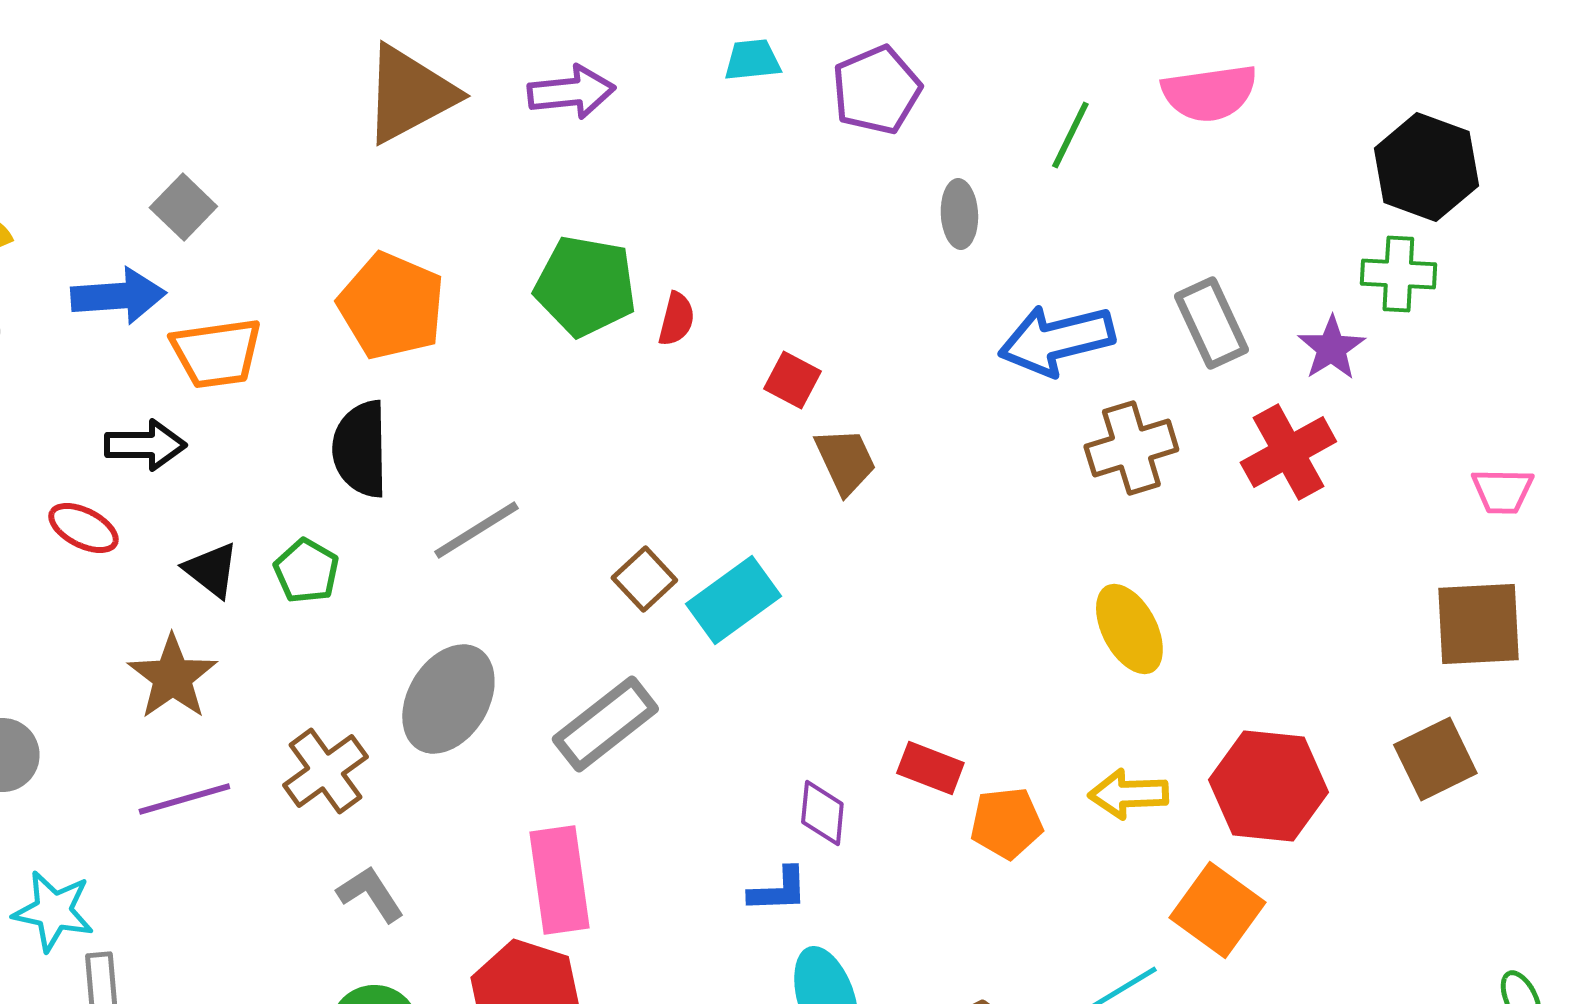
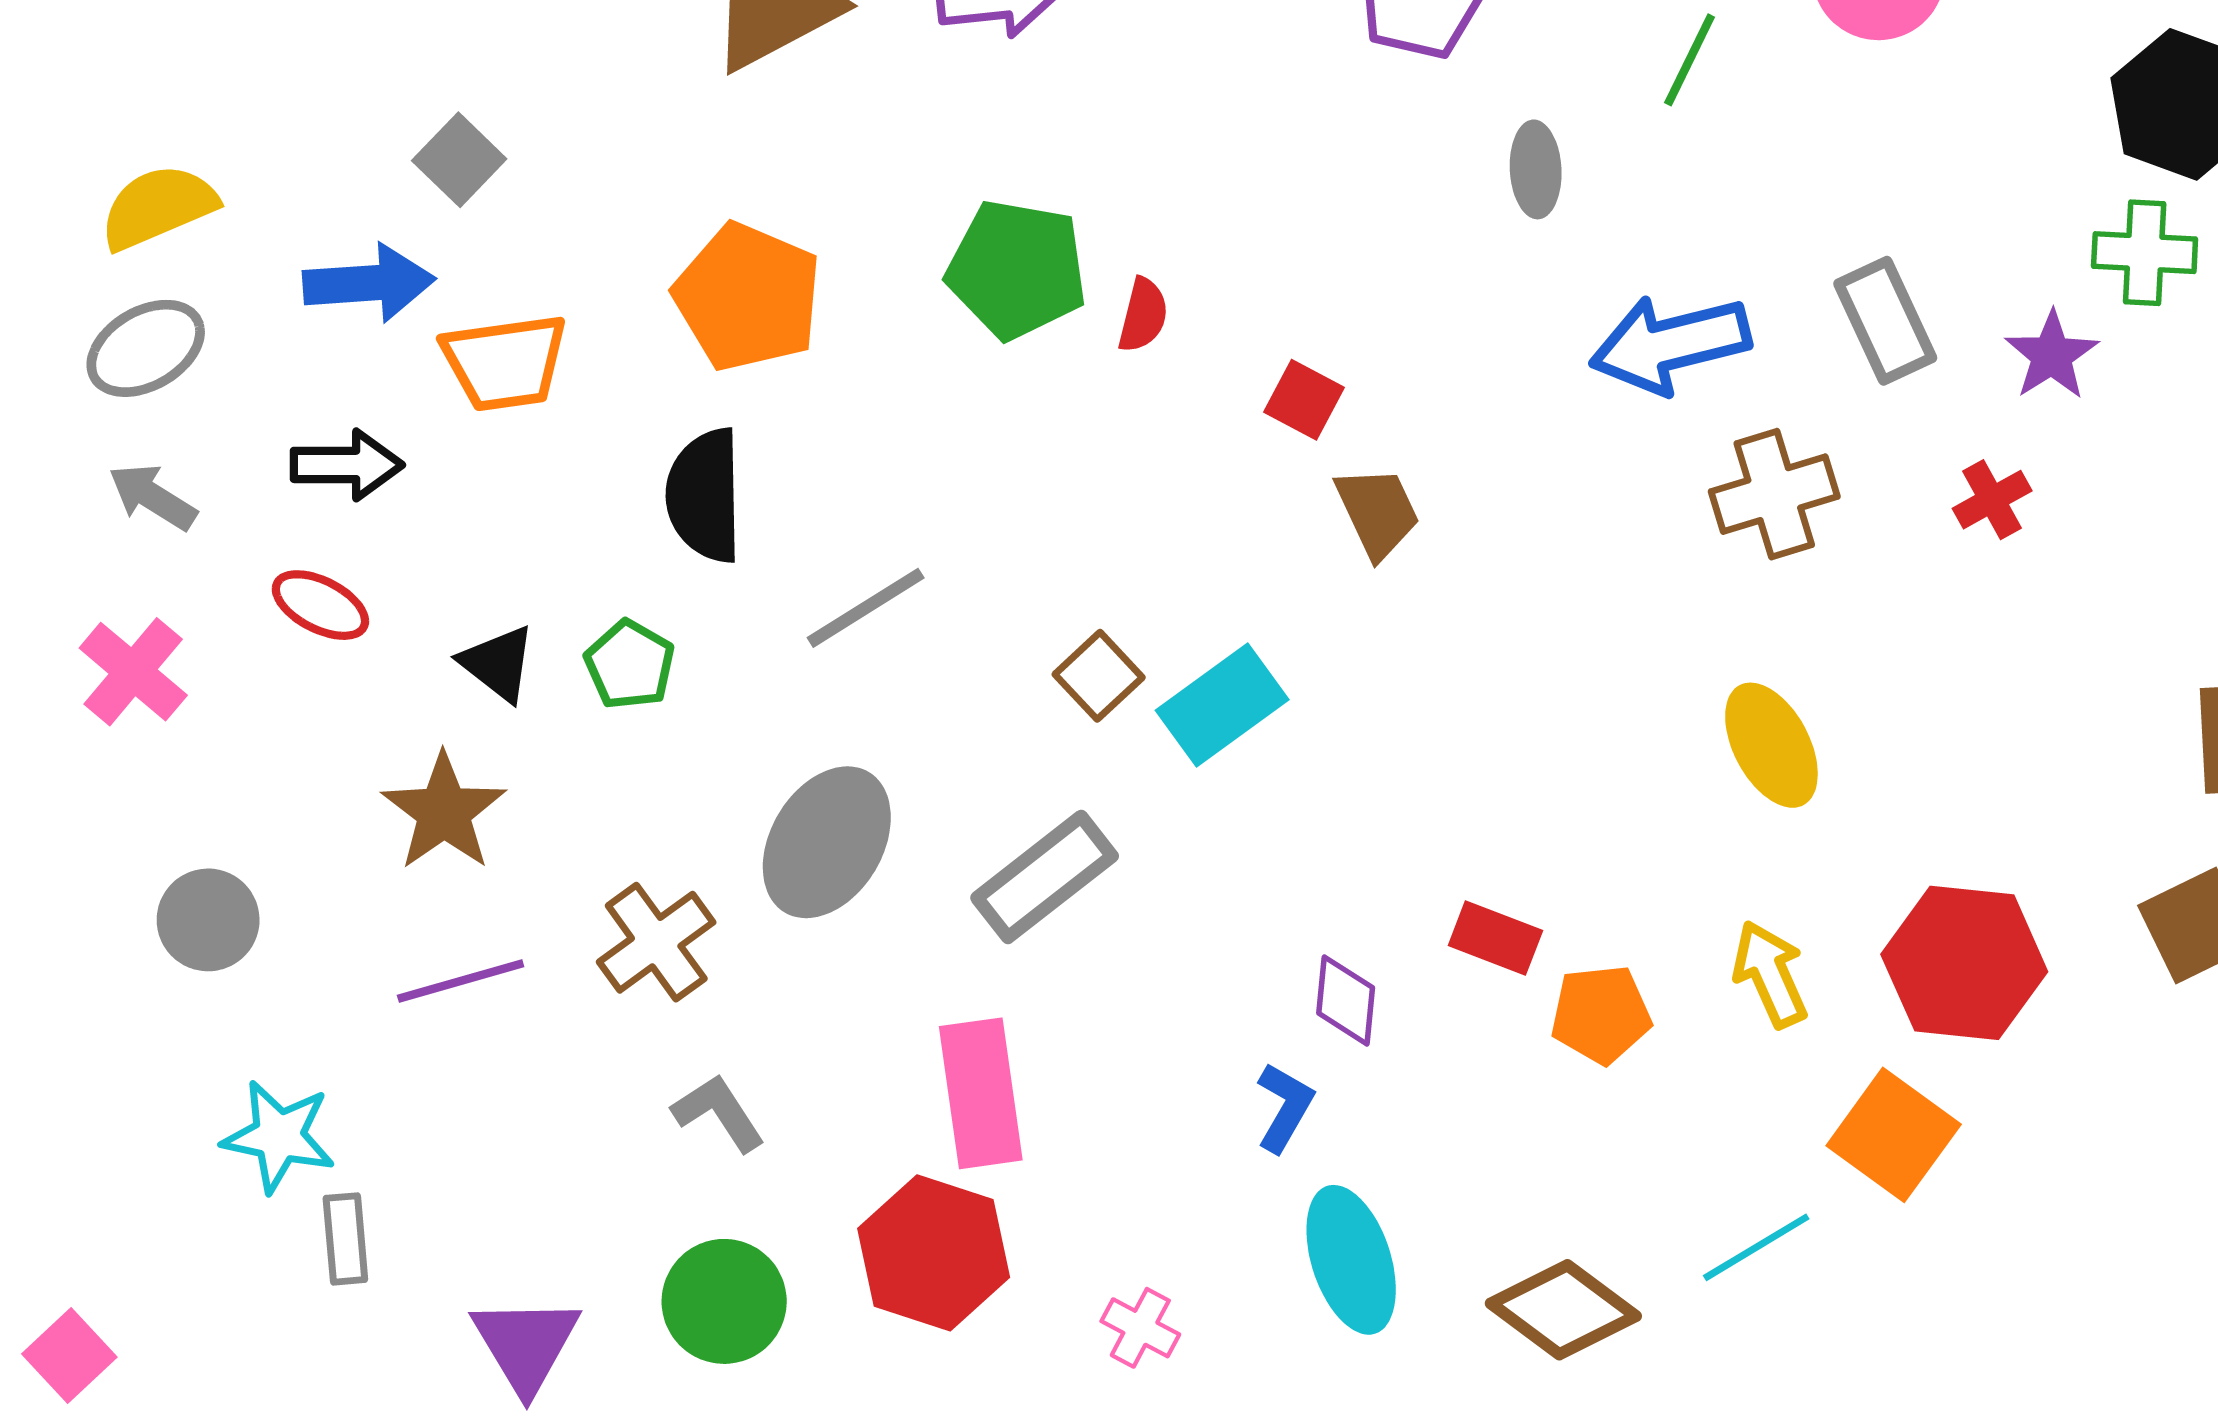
black arrow: (145, 445) -> (347, 465), moved
red cross: (1288, 452) -> (1992, 500), size x0.6
yellow arrow: (1128, 794) -> (1770, 974), turned 68
blue L-shape: (778, 890) -> (1285, 1107), turned -58

